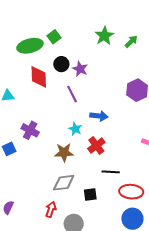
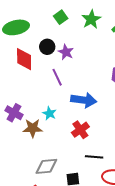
green square: (54, 37) -> (61, 17), moved
blue arrow: (99, 116) -> (84, 100), size x1.4
cyan star: (75, 129) -> (49, 113), moved
brown star: (64, 152) -> (33, 128), moved

